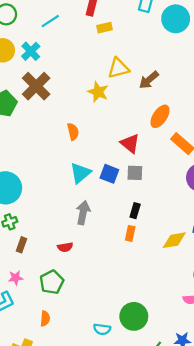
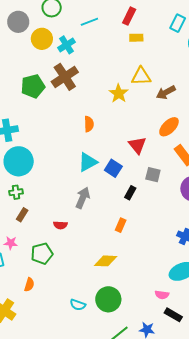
gray square: (135, 173) -> (153, 175), moved
black rectangle: (135, 211) -> (130, 193), moved
yellow diamond: (174, 240) -> (106, 261), moved

